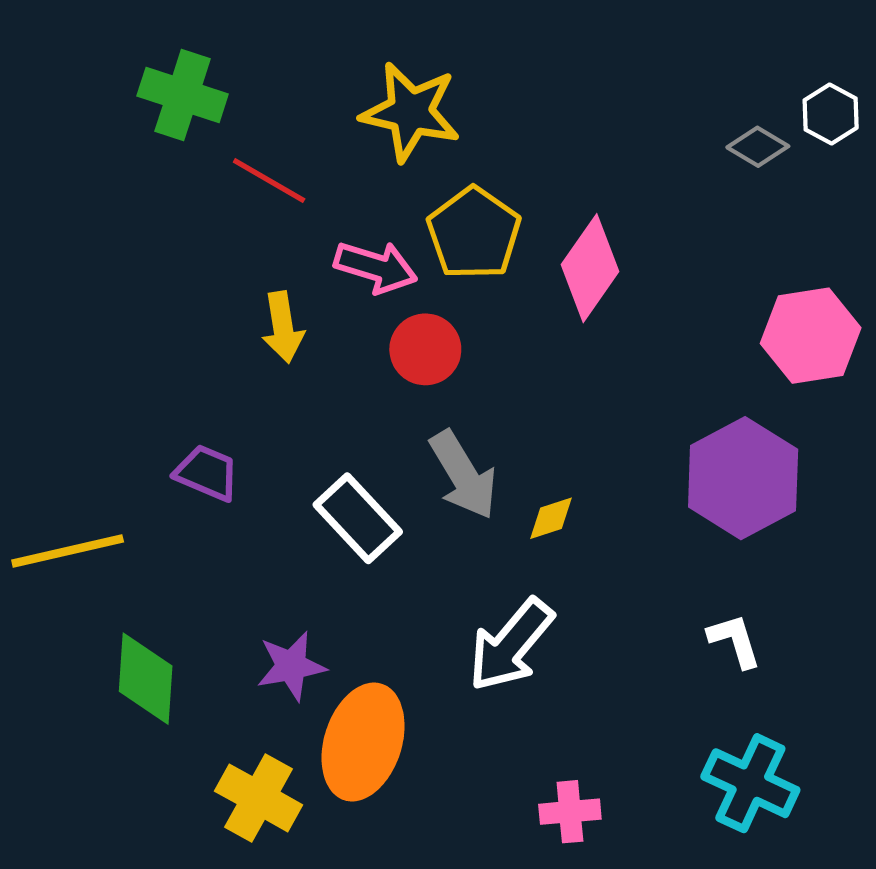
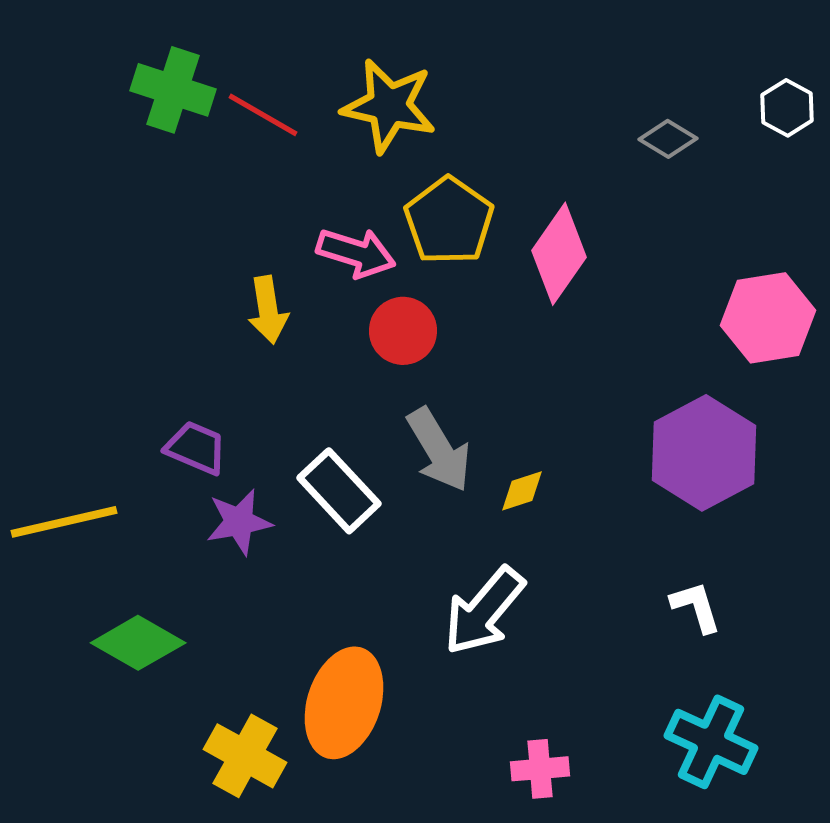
gray diamond: (758, 147) -> (668, 139), moved
red line: (269, 180) -> (263, 115), moved
purple star: (291, 666) -> (239, 522), moved
green diamond: (146, 679) -> (138, 643), turned -64

